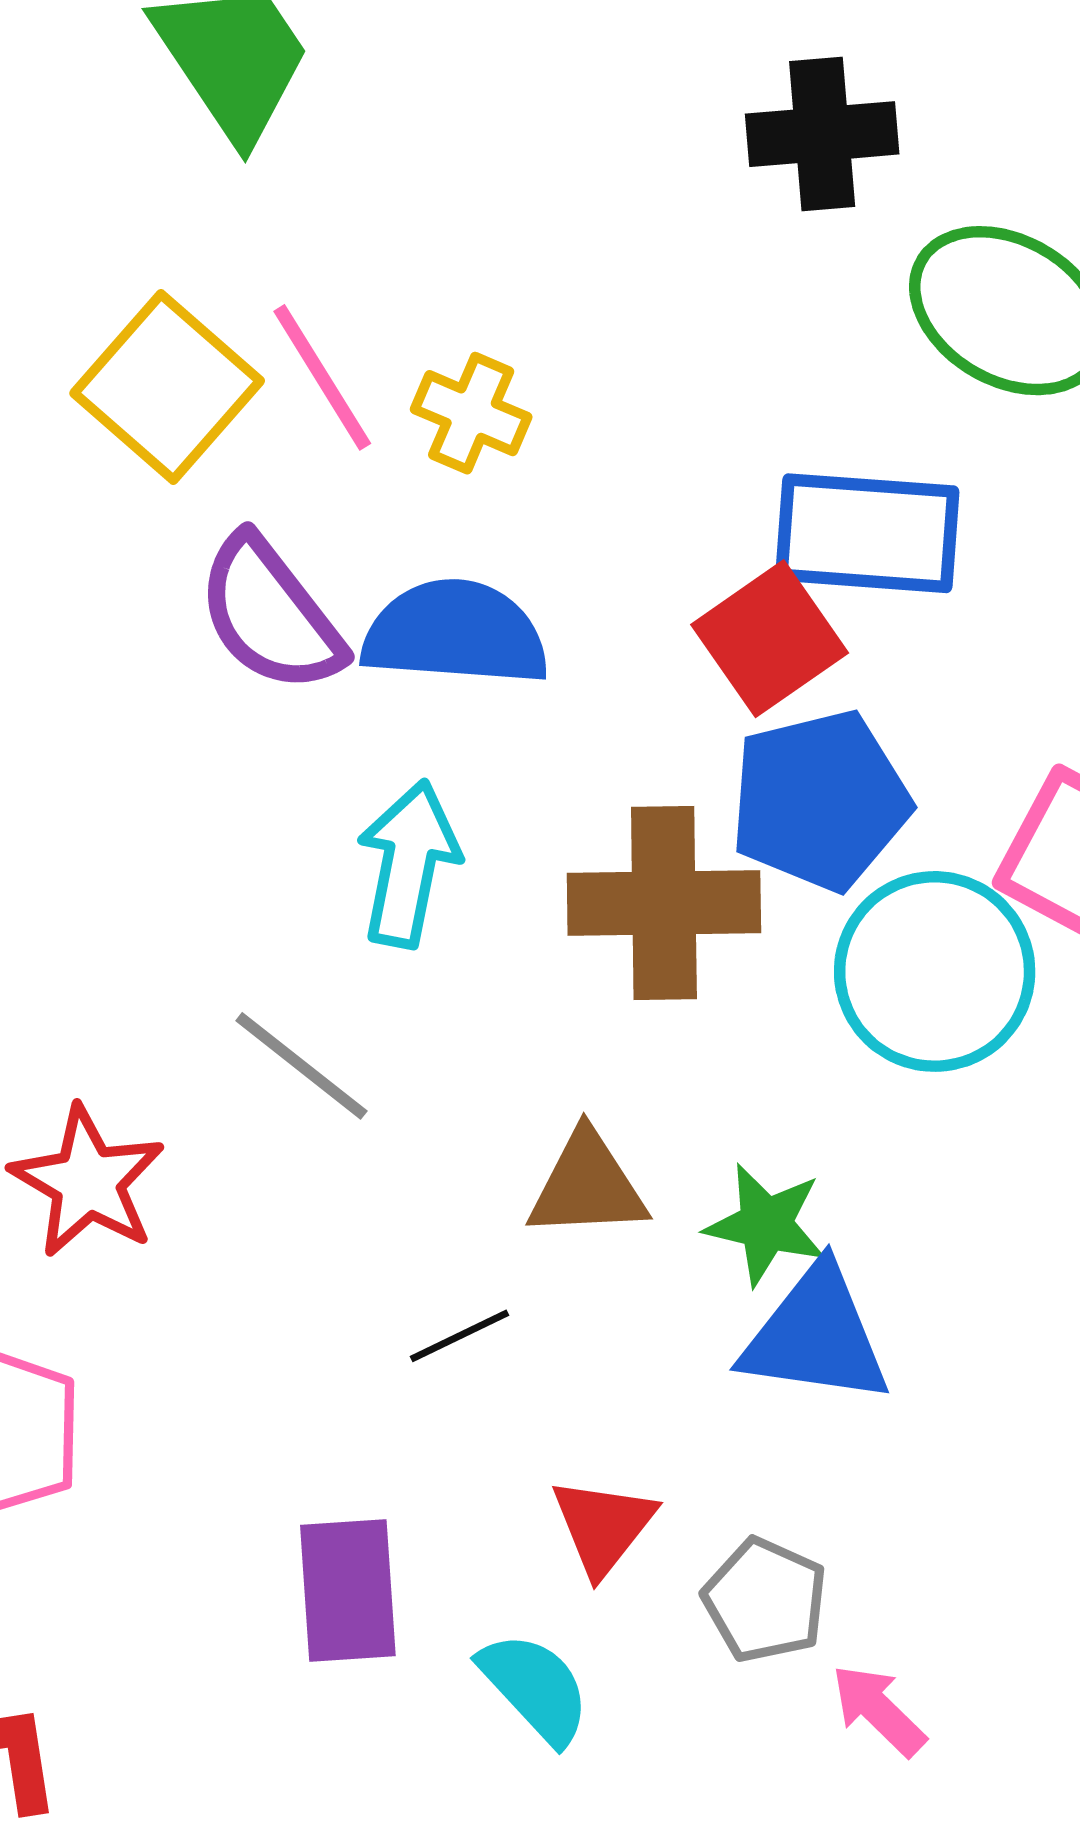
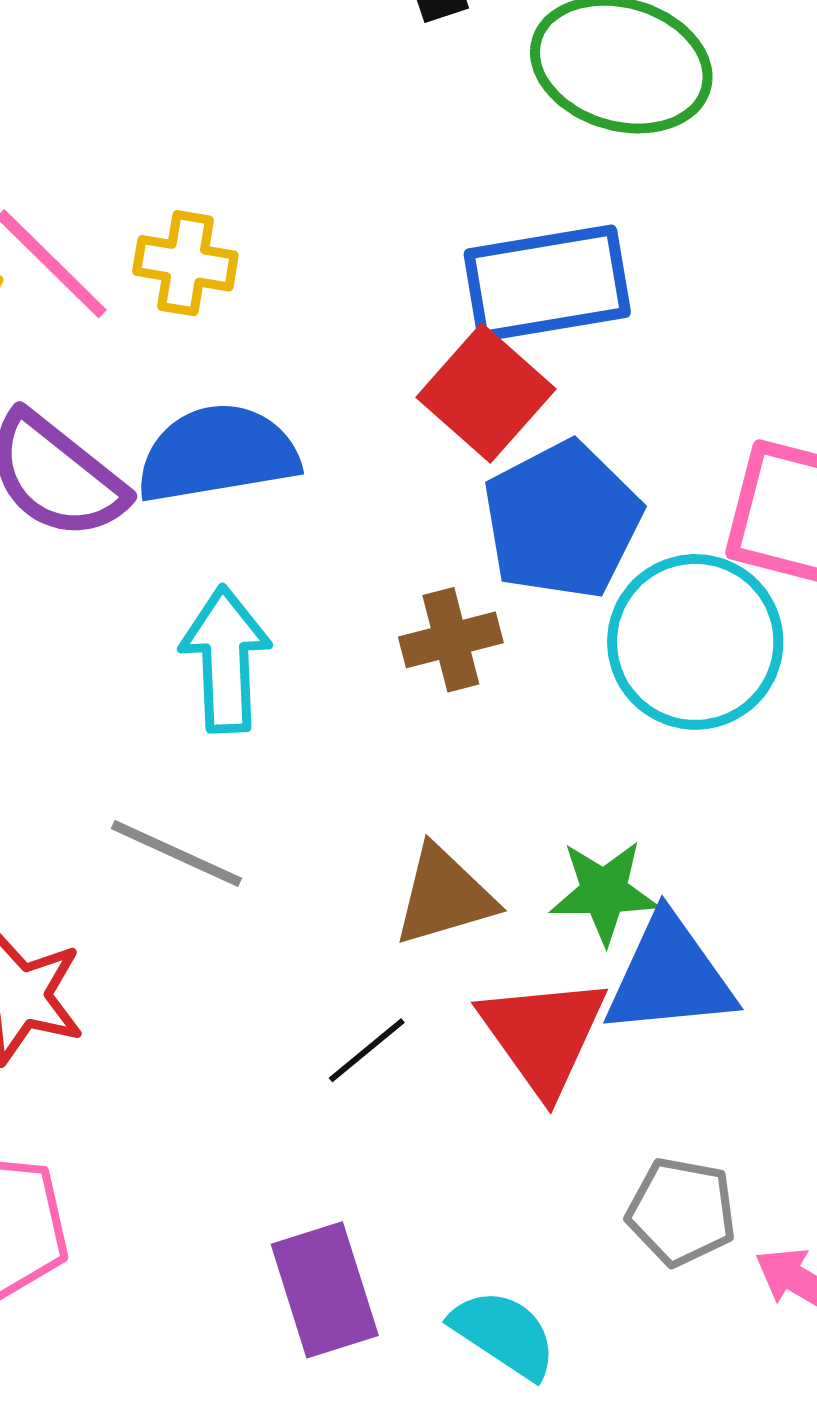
brown cross: (664, 903) -> (451, 640), size x0.6
red triangle: (603, 1526) -> (543, 1035), moved, size x1.4

